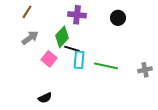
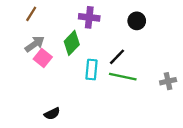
black line: (72, 49) -> (117, 57), moved, turned -63
pink square: (49, 59) -> (43, 58), moved

